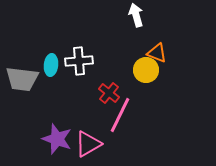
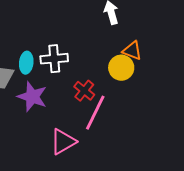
purple star: (57, 139) -> (32, 97), moved

